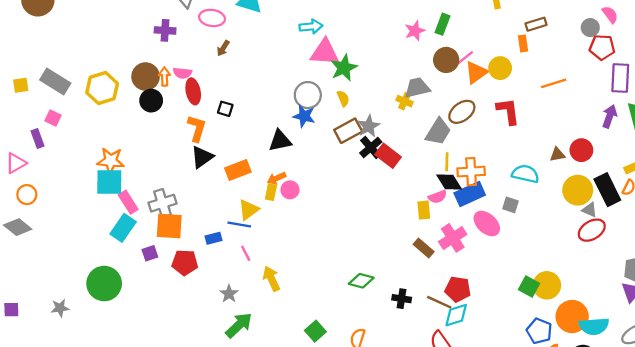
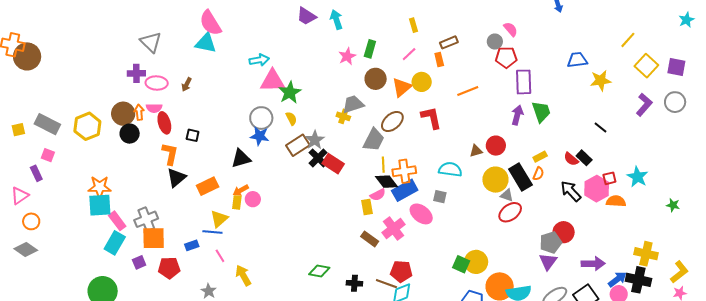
pink ellipse: (212, 18) -> (157, 83), moved
pink line: (465, 58) -> (409, 54), moved

